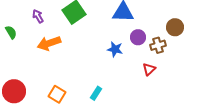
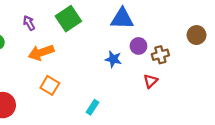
brown circle: (175, 27) -> (197, 35), moved
orange square: (57, 94) -> (50, 85), moved

